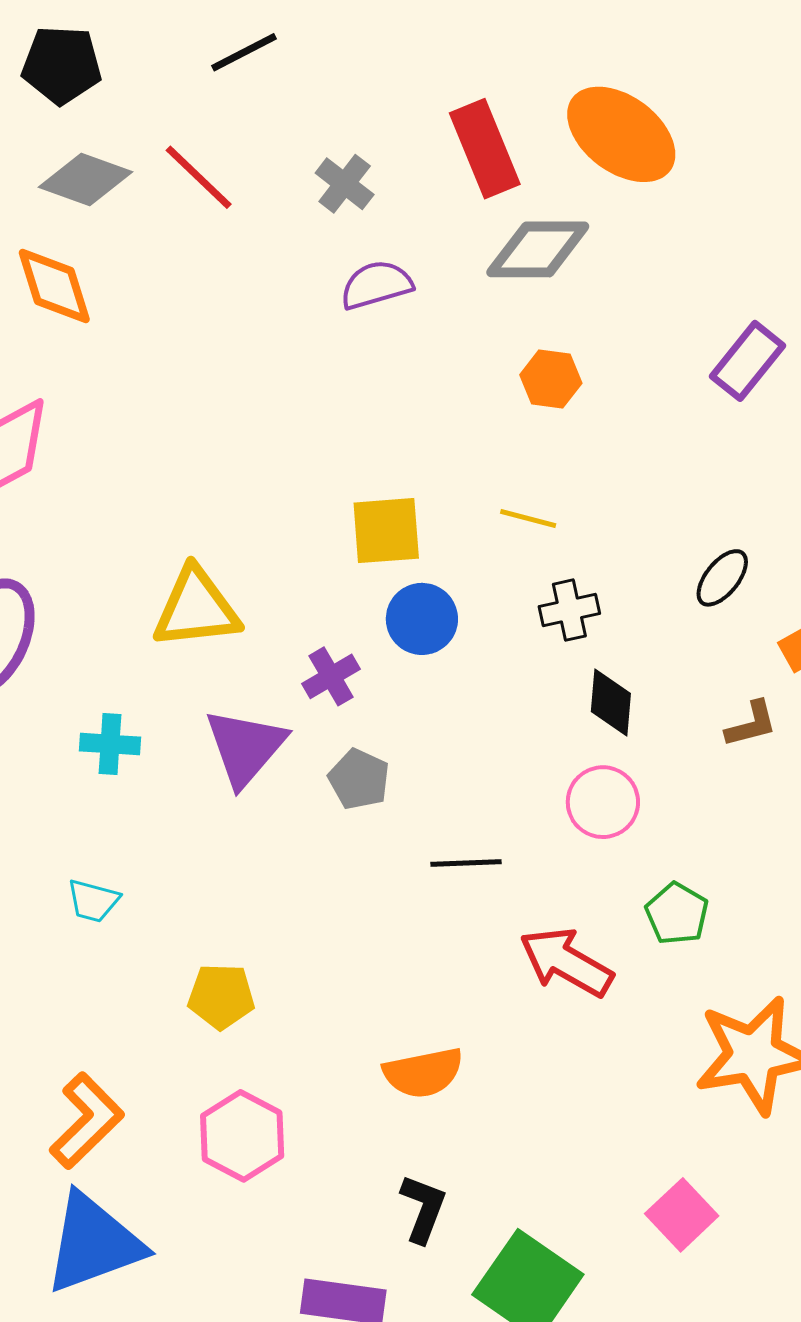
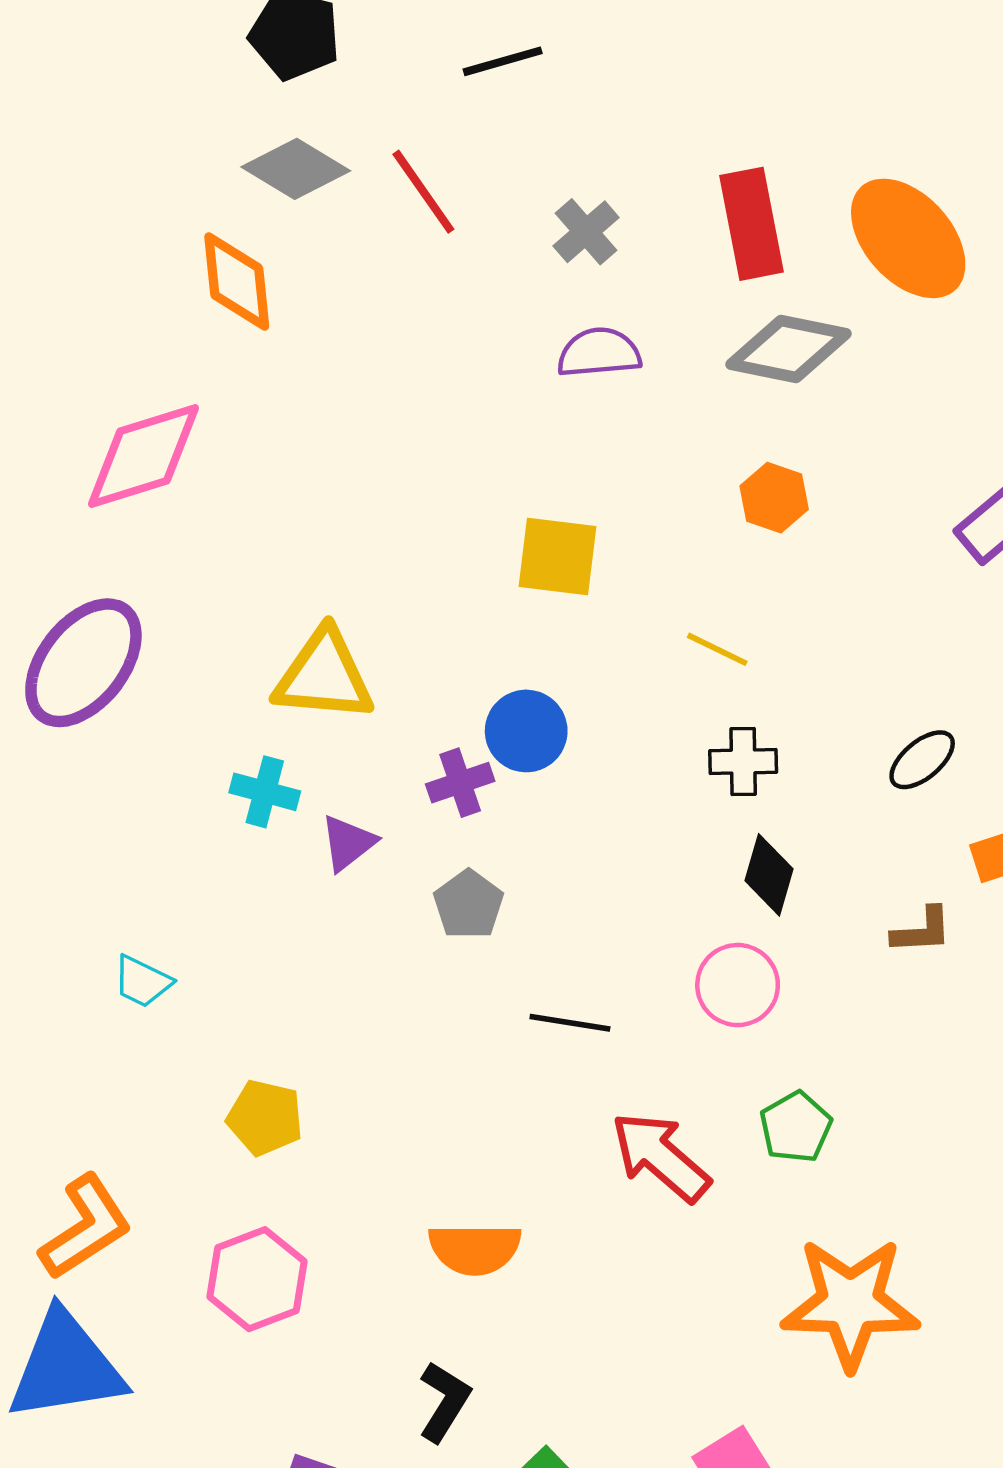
yellow square: (386, 531) -> (558, 557), moved
blue circle: (422, 619) -> (526, 731), moved
cyan cross: (110, 744) -> (265, 792), moved
purple triangle: (245, 747) -> (348, 843), size x0.6

